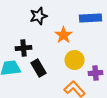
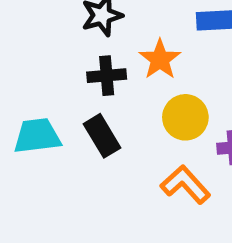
black cross: (24, 48) -> (107, 76), moved

